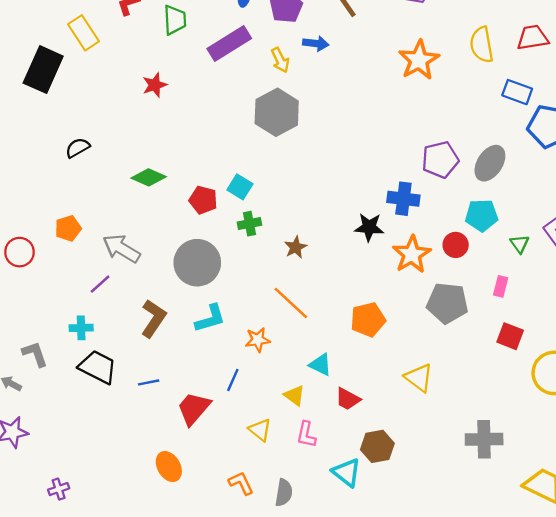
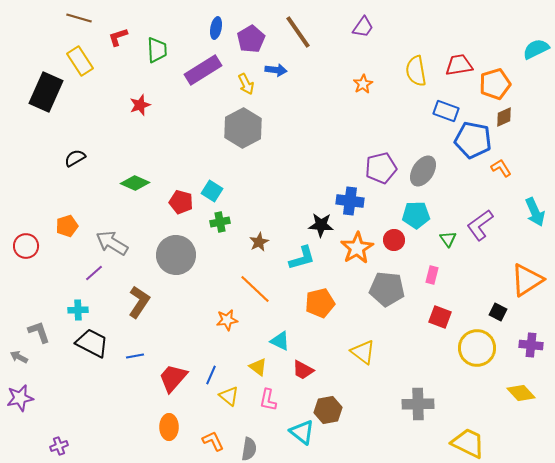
orange star: (419, 60) -> (363, 84), size x0.6
cyan L-shape: (210, 318) -> (302, 258), moved
blue line: (233, 380) -> (211, 375), moved
orange ellipse: (169, 467) -> (169, 427), moved, turned 30

